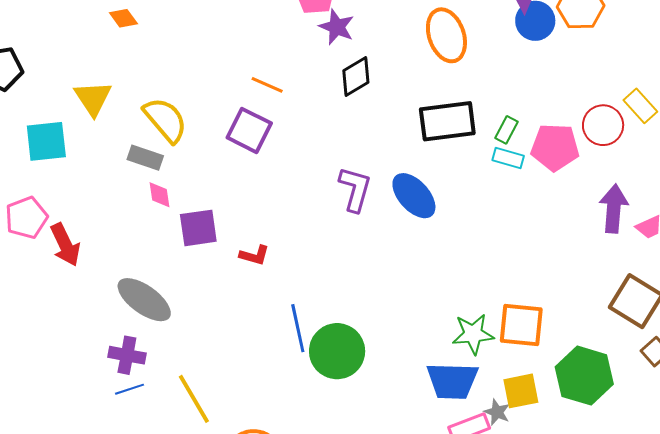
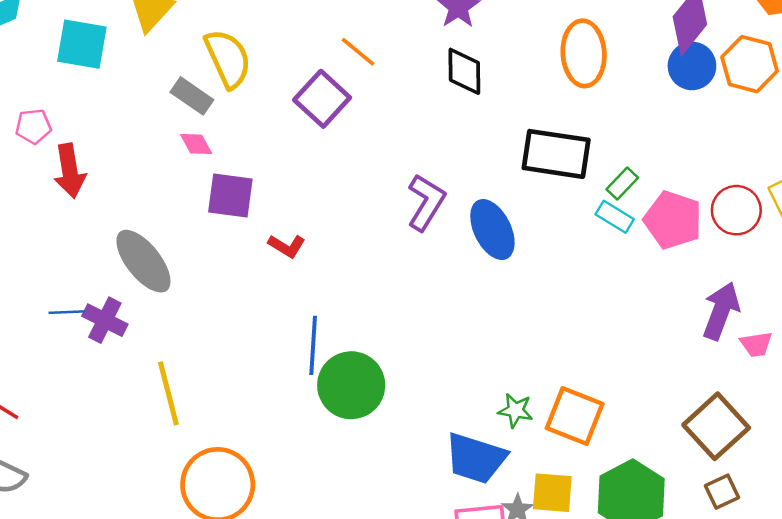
black diamond: (356, 76) -> (464, 71), turned -75
pink diamond: (159, 195) -> (196, 144), turned -36
pink pentagon: (26, 218) -> (33, 126), size x0.7
green star: (473, 334) -> (515, 410), size x0.7
blue line: (129, 389) -> (67, 312), moved

